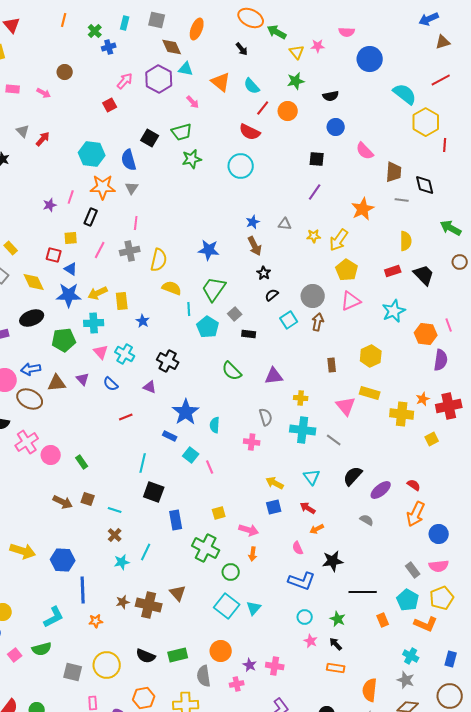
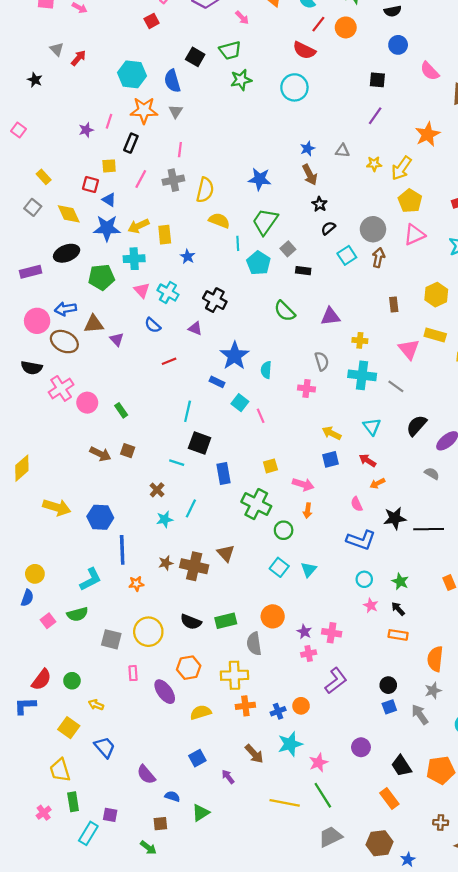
purple triangle: (83, 379) -> (117, 339), moved
cyan line: (115, 510) -> (177, 463), moved
black line: (363, 592) -> (429, 529), moved
cyan square: (227, 606) -> (279, 567), size x0.7
pink cross: (237, 684) -> (309, 653), moved

